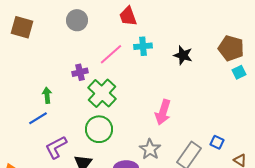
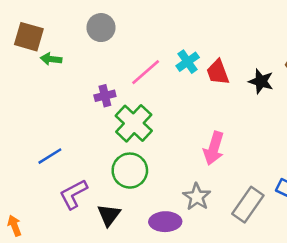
red trapezoid: (128, 16) -> (218, 72), moved
cyan cross: (143, 46) -> (188, 62), turned -30
black star: (183, 55) -> (261, 81), moved
green arrow: (47, 95) -> (51, 59), moved, turned -77

